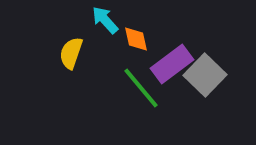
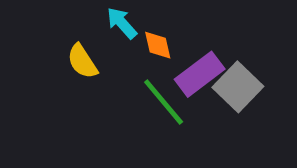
yellow semicircle: (71, 53) -> (82, 61), turned -52

